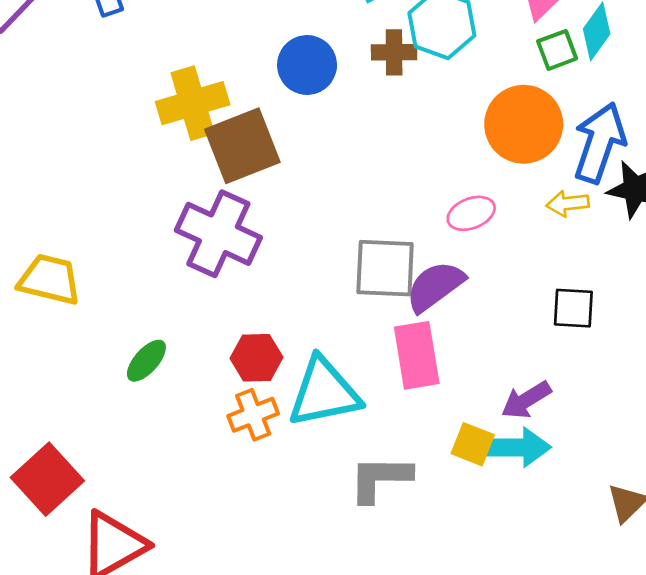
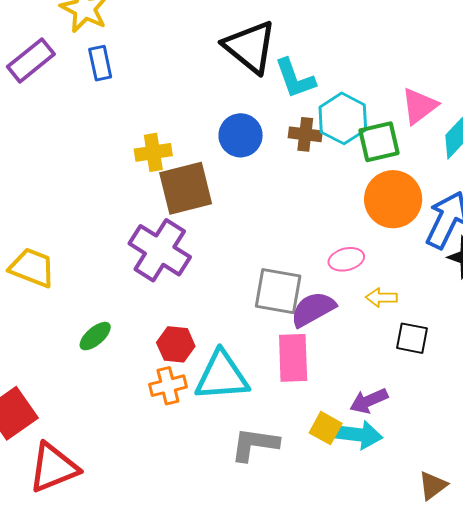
green square: (557, 50) -> (379, 142), moved, size x1.4
yellow cross: (193, 103) -> (153, 152), size x0.7
yellow arrow: (568, 203) -> (381, 298), moved

